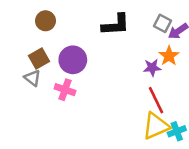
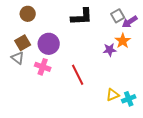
gray square: (163, 23) -> (118, 16), turned 32
red line: (156, 100) -> (78, 75), moved
yellow triangle: (156, 126) -> (113, 95), size x0.6

